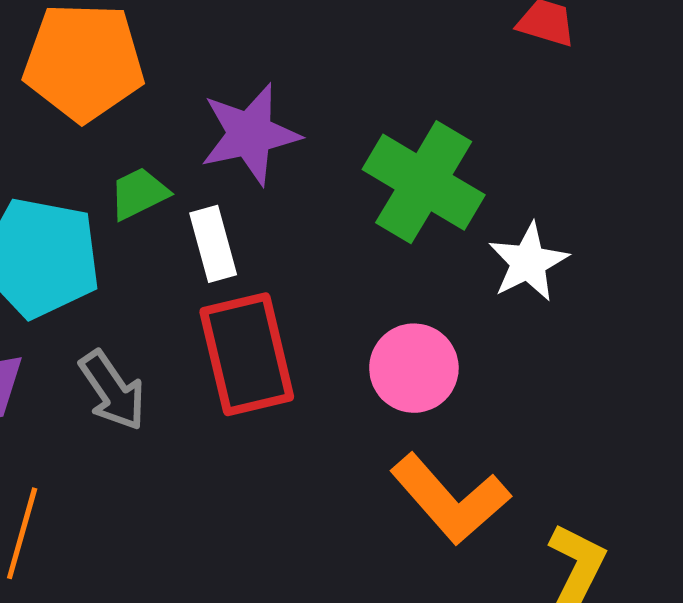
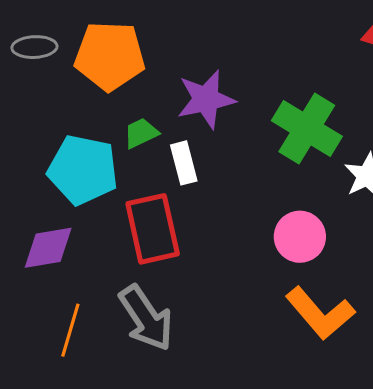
red rectangle: (247, 354) -> (153, 229), moved
gray arrow: (112, 391) -> (146, 318), moved, size x1.4

